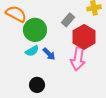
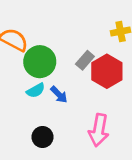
gray rectangle: (68, 20) -> (85, 60), moved
pink arrow: (78, 59) -> (99, 130), moved

